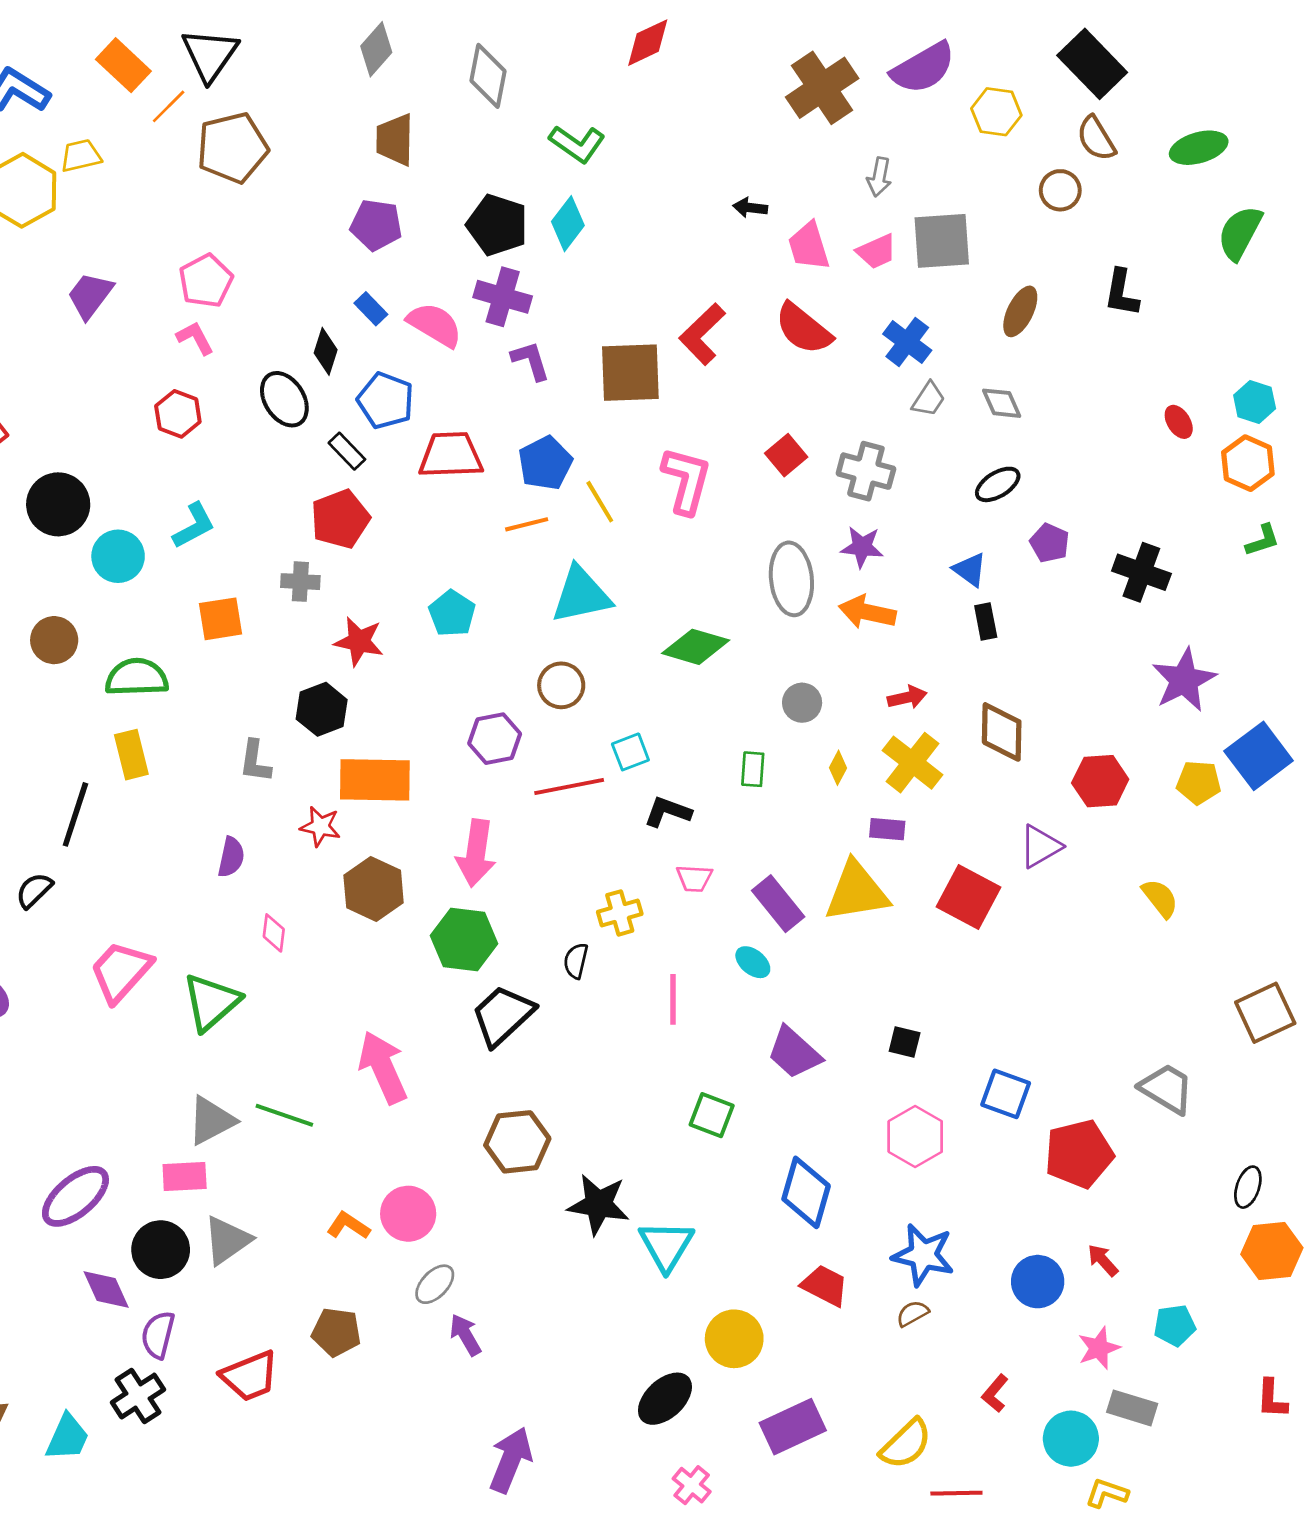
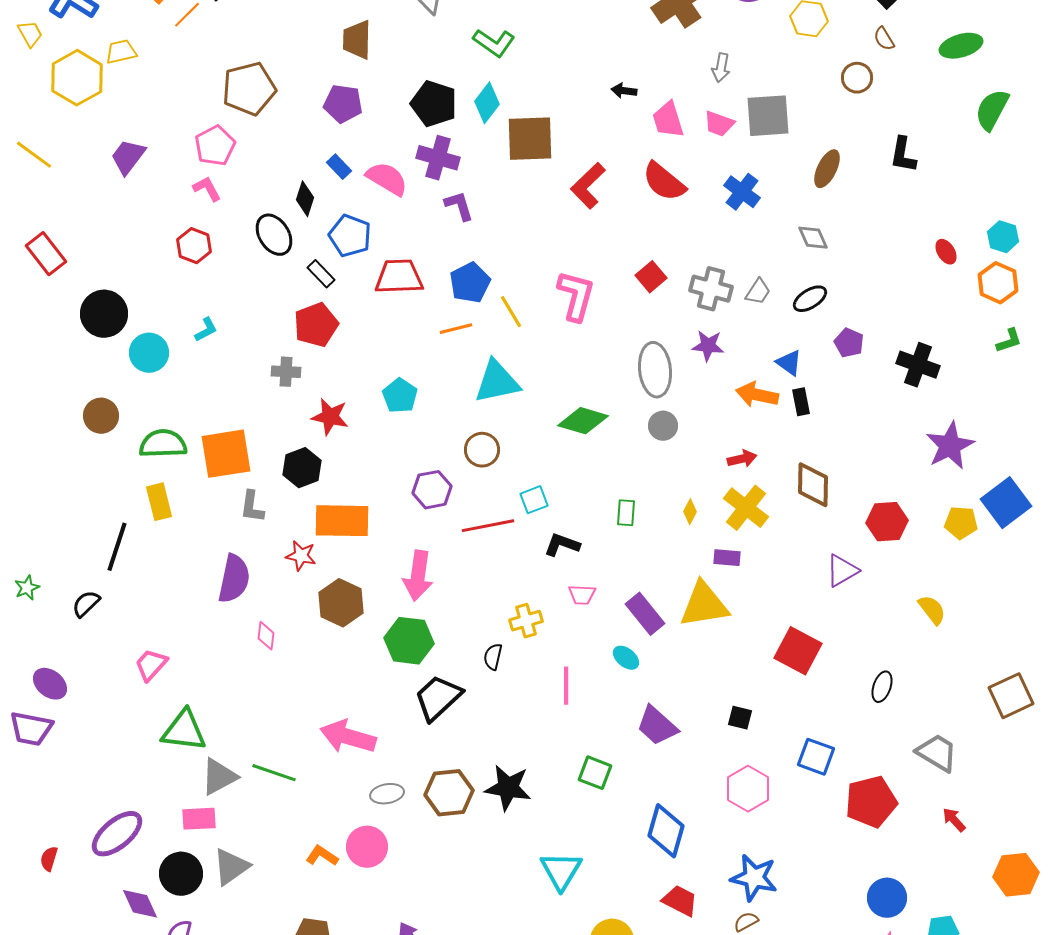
brown semicircle: (1096, 138) -> (884, 39), size x0.7
brown pentagon: (232, 148) -> (249, 89), moved
pink trapezoid: (877, 252) -> (719, 124), turned 44
brown square: (630, 373) -> (530, 139), moved
gray trapezoid: (928, 399) -> (758, 292), moved
cyan L-shape: (194, 526) -> (206, 330), size x0.7
orange arrow: (867, 612) -> (757, 395), moved
orange square: (221, 619) -> (226, 454), moved, size x1.5
gray circle: (802, 703) -> (663, 426), moved
purple semicircle: (231, 857) -> (234, 579), size x1.6
red square: (968, 897) -> (798, 651), moved
pink trapezoid: (121, 971) -> (151, 665), size x0.7
green triangle: (211, 1002) -> (184, 731), moved, turned 48
pink arrow: (383, 1067) -> (348, 737), turned -50
black ellipse: (1248, 1187) -> (882, 687), moved
black star: (598, 1204) -> (508, 788), moved
red arrow: (1103, 1260) -> (954, 820), moved
blue circle: (1038, 1282) -> (887, 898), moved
gray ellipse: (435, 1284) -> (387, 794), moved, turned 36

